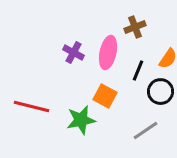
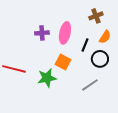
brown cross: (135, 27) -> (96, 16), moved
purple cross: (73, 53) -> (42, 33), turned -32

